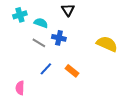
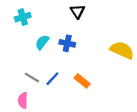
cyan semicircle: (41, 23) -> (42, 42), moved, turned -72
gray line: (39, 43) -> (32, 78), moved

